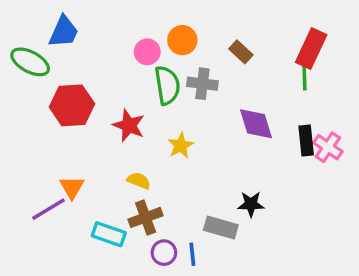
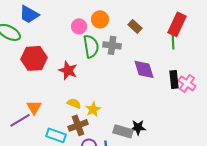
blue trapezoid: (64, 32) -> (29, 14), turned 95
yellow star: (181, 146) -> (93, 109), moved
black star: (251, 204) -> (138, 127), moved

